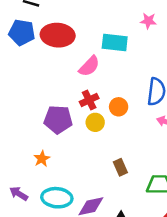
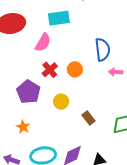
purple pentagon: (58, 120) -> (28, 92), turned -30
yellow circle: (95, 122) -> (61, 102), moved

